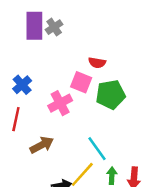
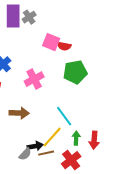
pink square: (81, 82) -> (51, 42), moved
brown arrow: (42, 145) -> (19, 113), turned 30

